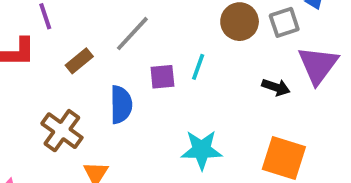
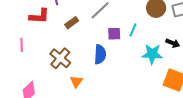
blue semicircle: (121, 105) -> (100, 54), moved
cyan star: (202, 150) -> (152, 54), moved

